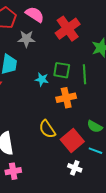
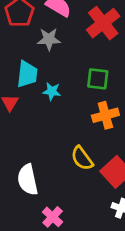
cyan star: (42, 79) -> (52, 91), moved
pink cross: (13, 171) -> (53, 217), moved, turned -35

